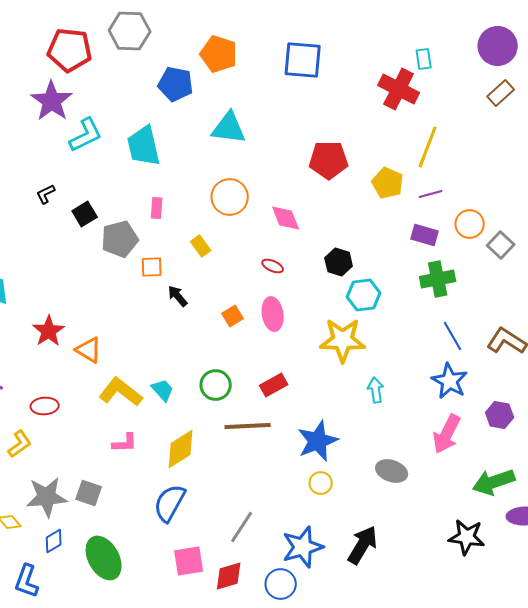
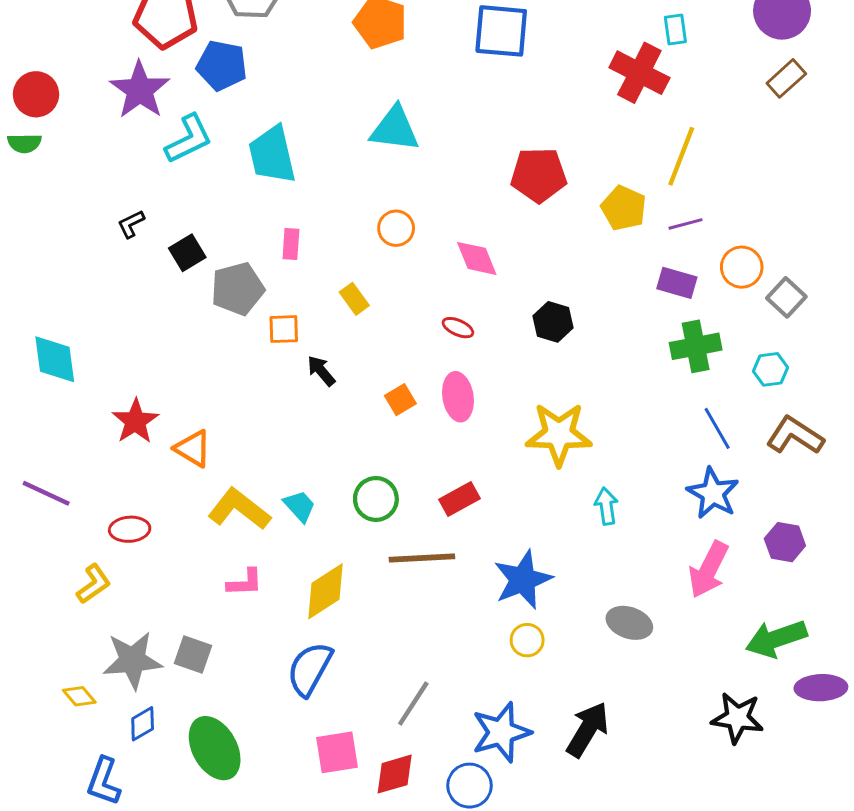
blue pentagon: (176, 84) -> (222, 65), moved
orange circle: (230, 197) -> (396, 228), size x0.7
cyan hexagon: (364, 295) -> (771, 369), moved, size x0.7

